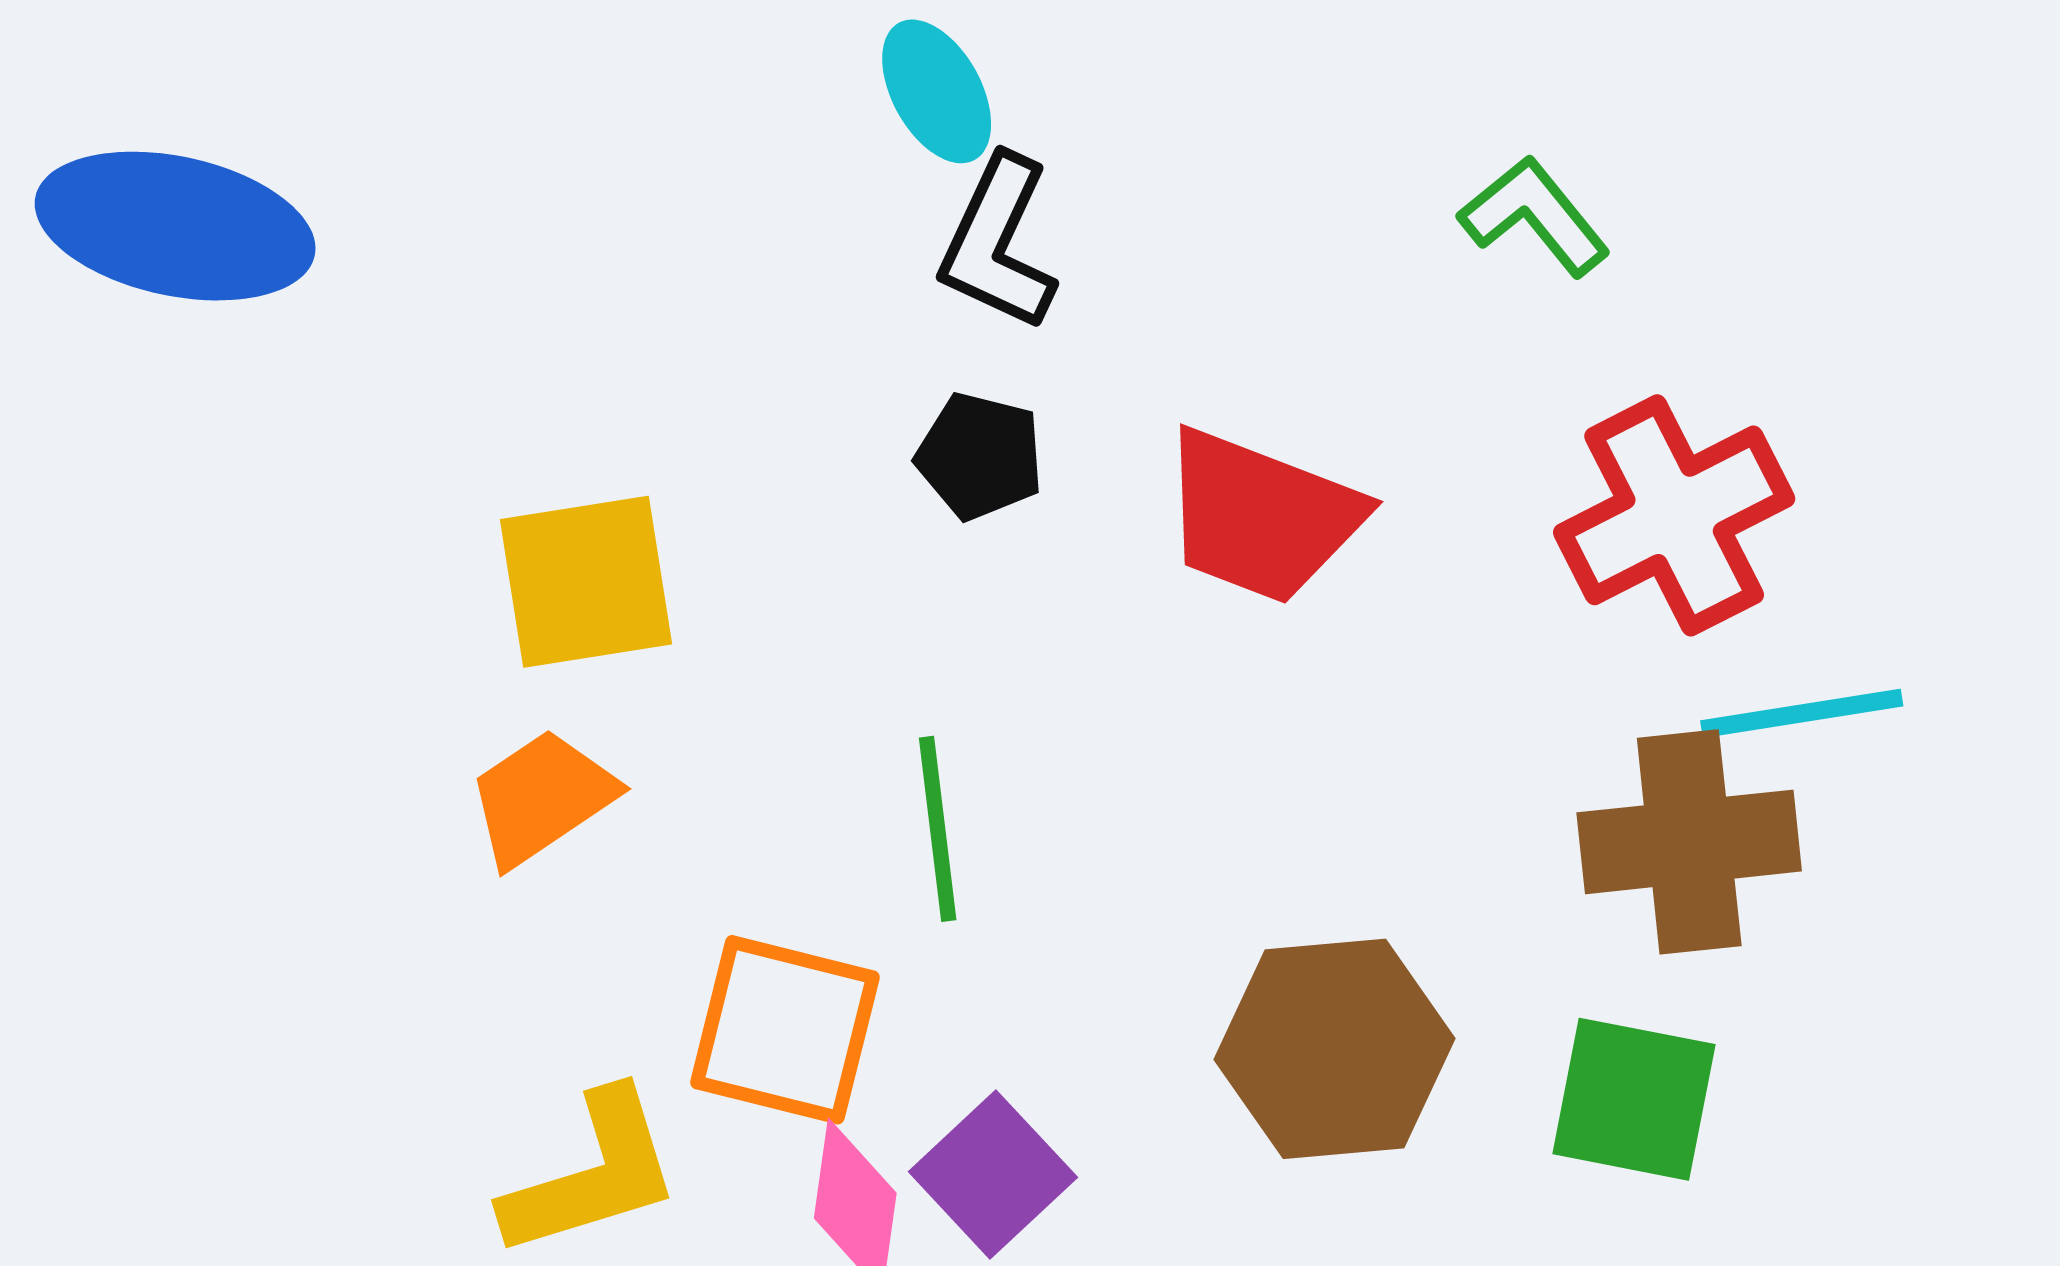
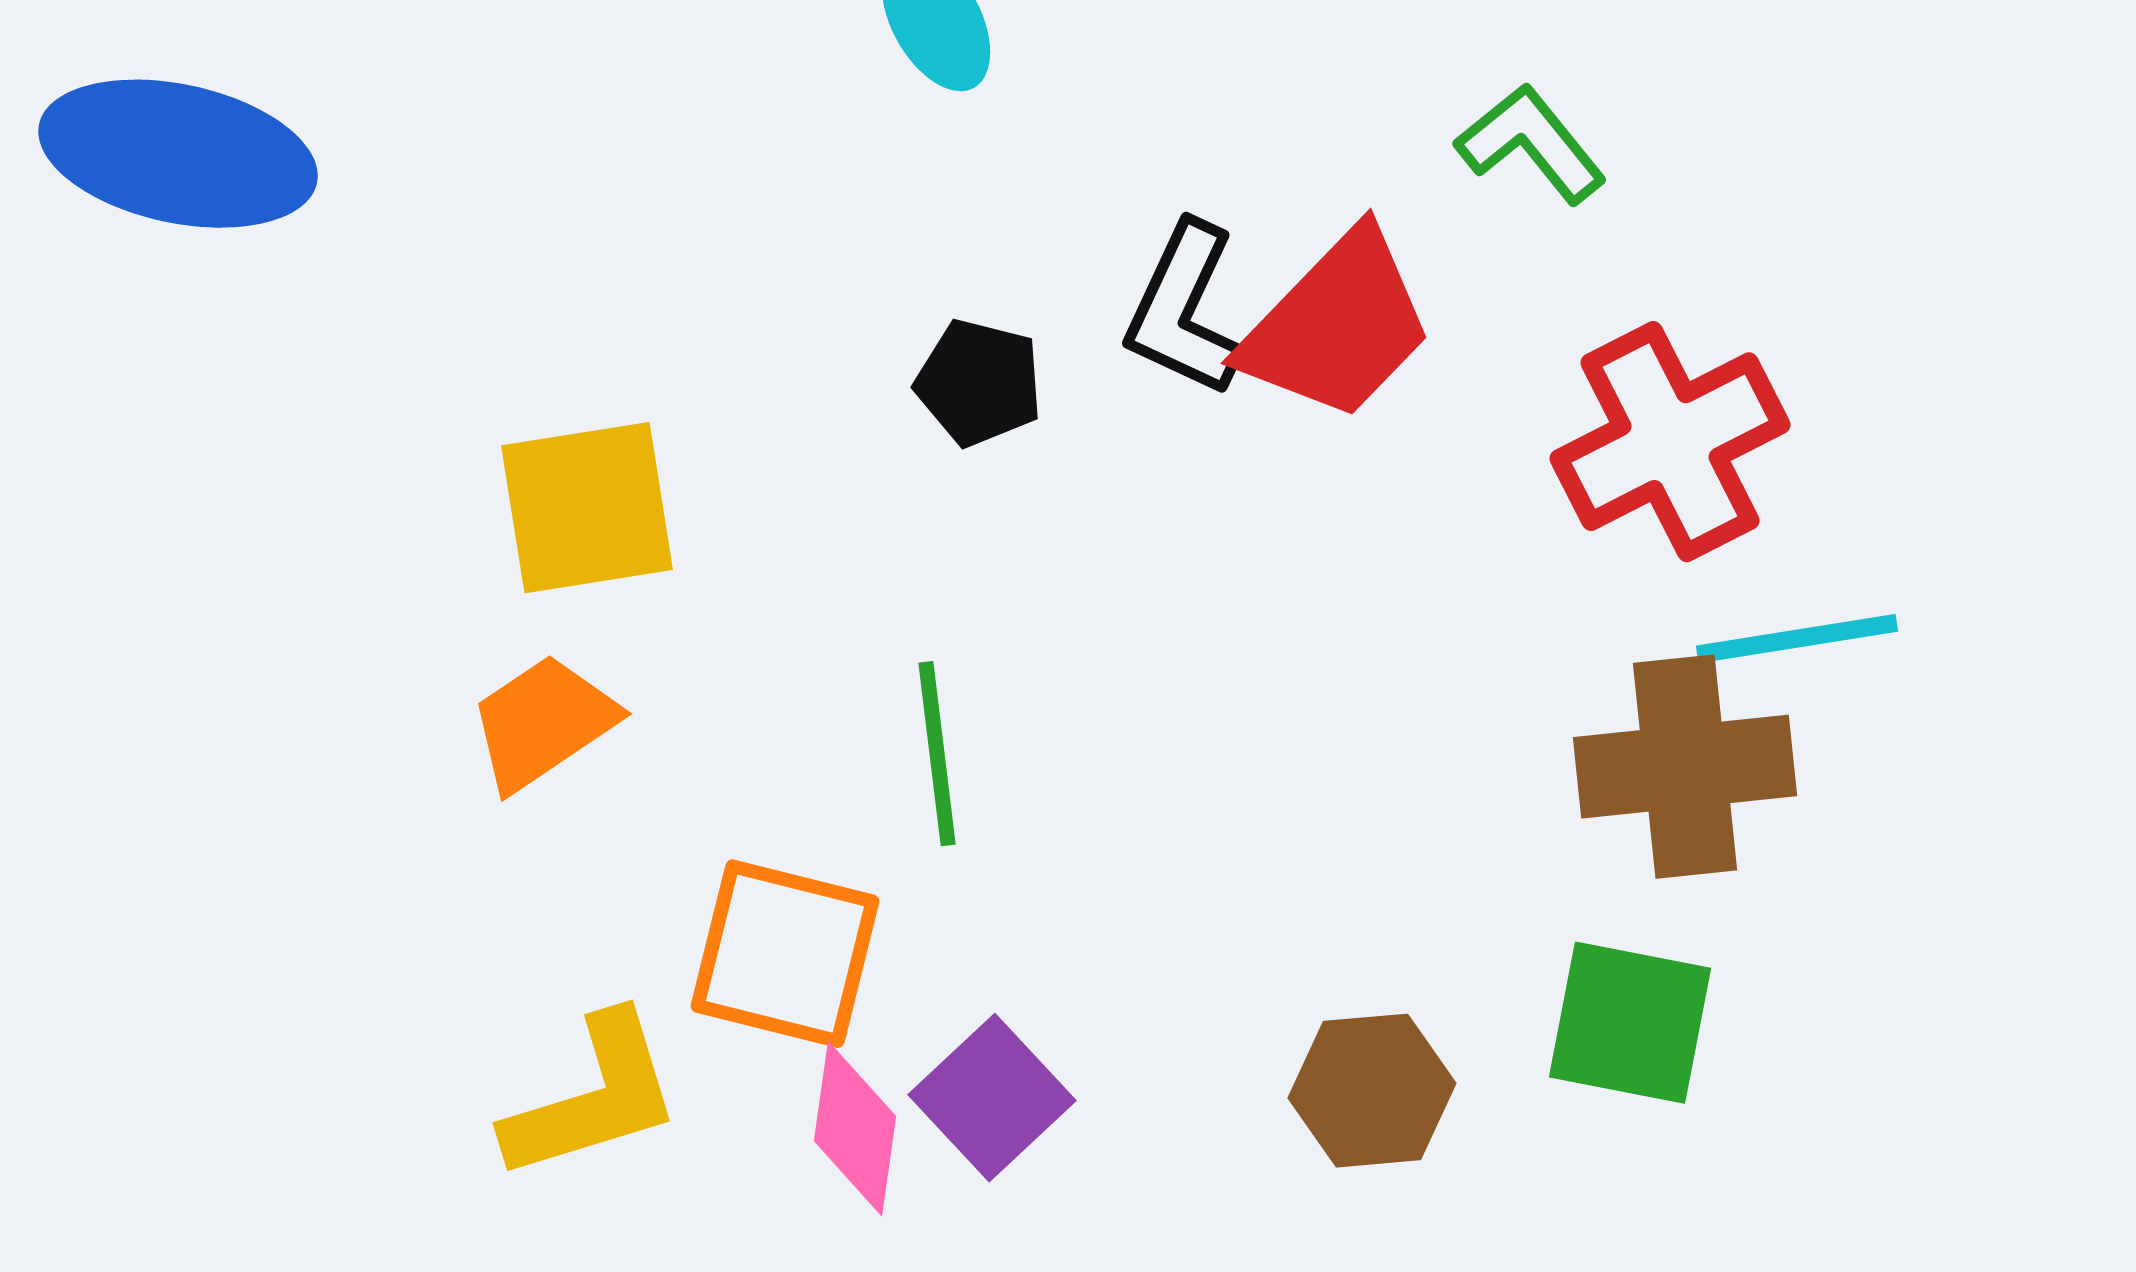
black L-shape: (998, 243) -> (1184, 310), moved
red trapezoid: (1261, 516) -> (1337, 326), moved, turned -67
brown hexagon: (1335, 1049) -> (1372, 1091), moved, size x0.7

